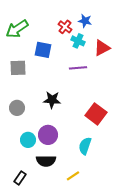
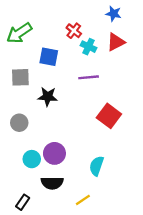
blue star: (85, 21) -> (114, 14), moved
red triangle: (102, 48) -> (116, 42), moved
black star: (52, 100) -> (48, 97), moved
red square: (96, 114) -> (109, 116), moved

